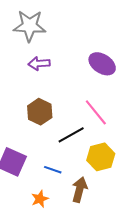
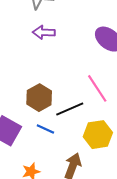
brown hexagon: (40, 112) -> (39, 98), moved
blue line: (53, 170) -> (45, 129), moved

